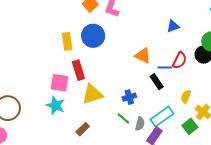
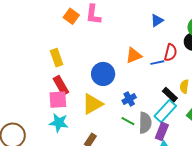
blue circle: (93, 36) -> (103, 74), moved
orange triangle: (143, 56) -> (134, 55), turned -36
red rectangle: (78, 70) -> (61, 85), moved
black rectangle: (157, 82) -> (170, 95), moved
gray semicircle: (140, 124) -> (145, 123), size x1.5

